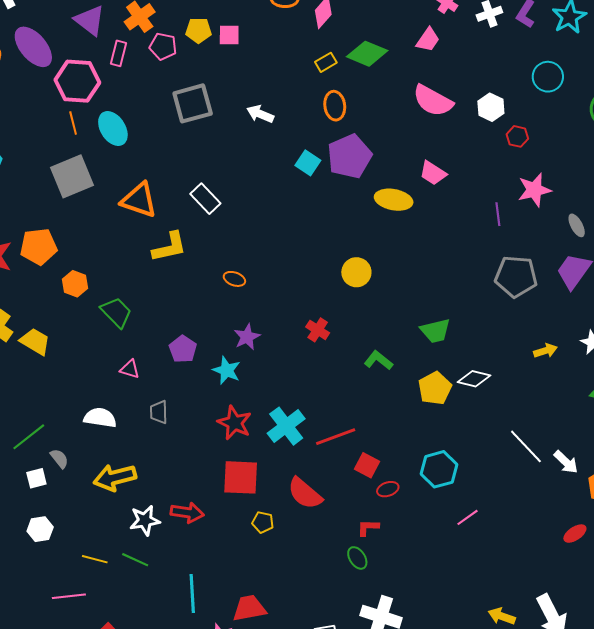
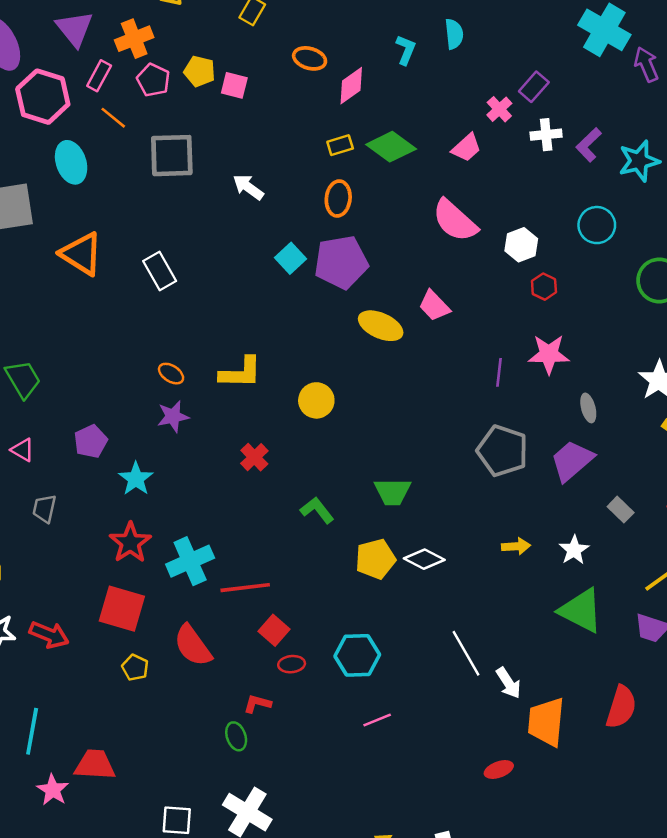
orange line: (73, 123) -> (113, 118), moved, turned -50
yellow L-shape: (169, 247) -> (241, 373), moved
purple star: (247, 337) -> (173, 416), moved

